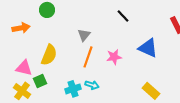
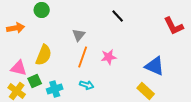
blue triangle: (148, 48) -> (155, 66), moved
cyan cross: (73, 89) -> (55, 89), moved

